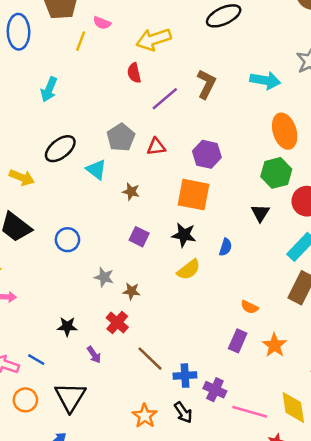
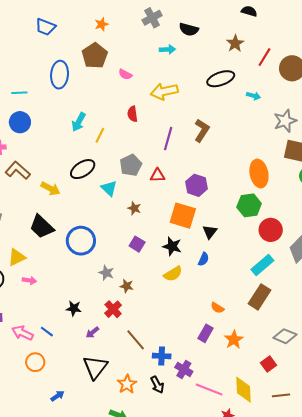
yellow line: (81, 41) -> (100, 135), moved
red semicircle: (134, 73) -> (132, 114), moved
cyan arrow: (265, 80) -> (254, 96), moved, size x0.6
purple line: (165, 99) -> (168, 139), turned -40
black triangle: (260, 213) -> (210, 232), moved
blue circle: (67, 240) -> (81, 241), size x1.5
purple arrow: (94, 355) -> (92, 332), turned 80
black triangle: (70, 397) -> (95, 367), moved

